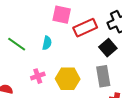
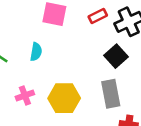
red rectangle: (85, 28) -> (98, 16), moved, size x0.6

